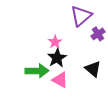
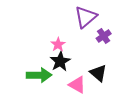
pink triangle: (60, 80) -> (77, 85), moved

